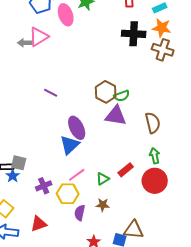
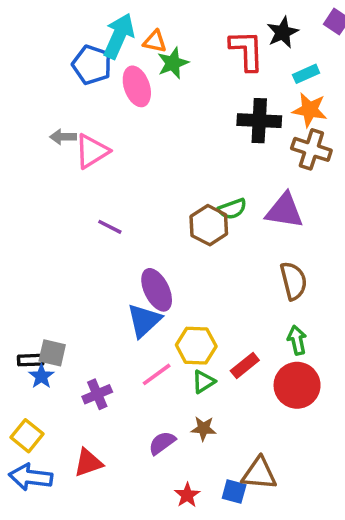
pink triangle: (39, 37) -> (92, 151), moved
green semicircle: (122, 96) -> (232, 209), moved
purple triangle: (116, 116) -> (284, 211), moved
yellow hexagon: (68, 194) -> (196, 346), moved
purple semicircle: (80, 213) -> (162, 443), turned 42

